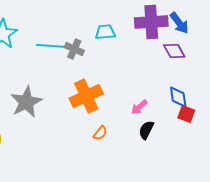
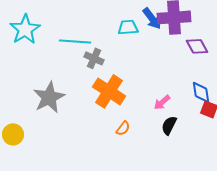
blue arrow: (179, 23) -> (152, 18), moved
gray cross: (74, 49) -> (94, 58), moved
orange cross: (86, 96) -> (109, 91), turned -32

